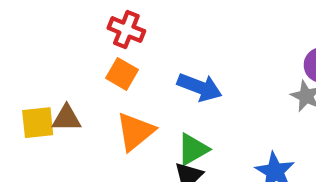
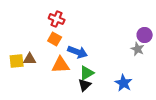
blue arrow: (200, 87) -> (78, 52), moved
orange triangle: (135, 132) -> (61, 65), turned 36

